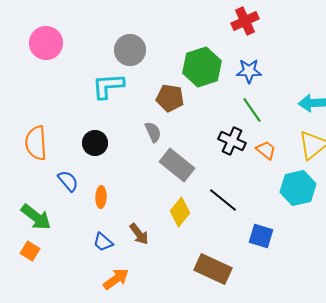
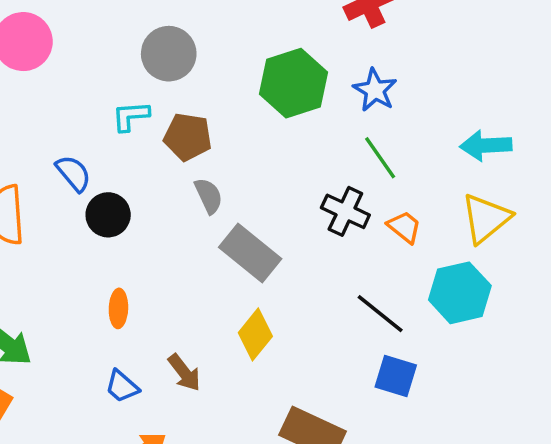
blue star: (249, 71) -> (375, 90), turned 30
cyan L-shape: (108, 86) -> (131, 116), size x0.7
brown pentagon: (170, 98) -> (188, 137), moved
blue semicircle: (68, 181) -> (73, 173), moved
black line: (223, 200) -> (380, 314), moved

